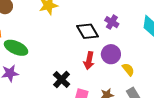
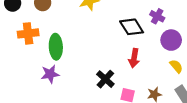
green ellipse: (16, 48) -> (56, 47), turned 65
purple circle: (111, 54) -> (171, 40), moved

